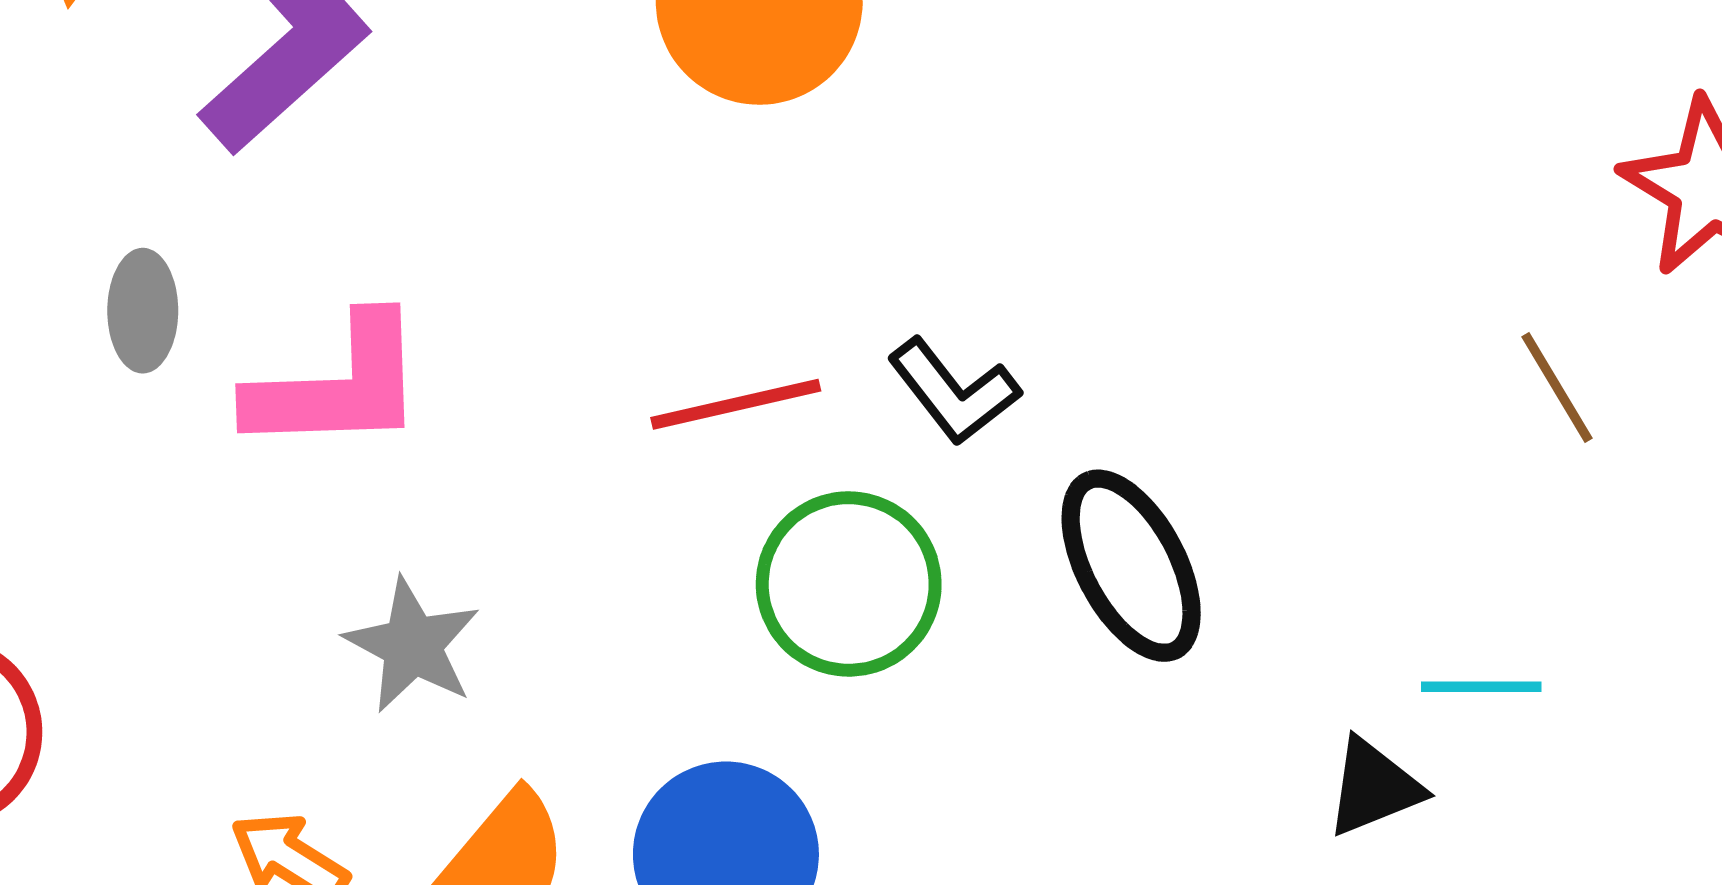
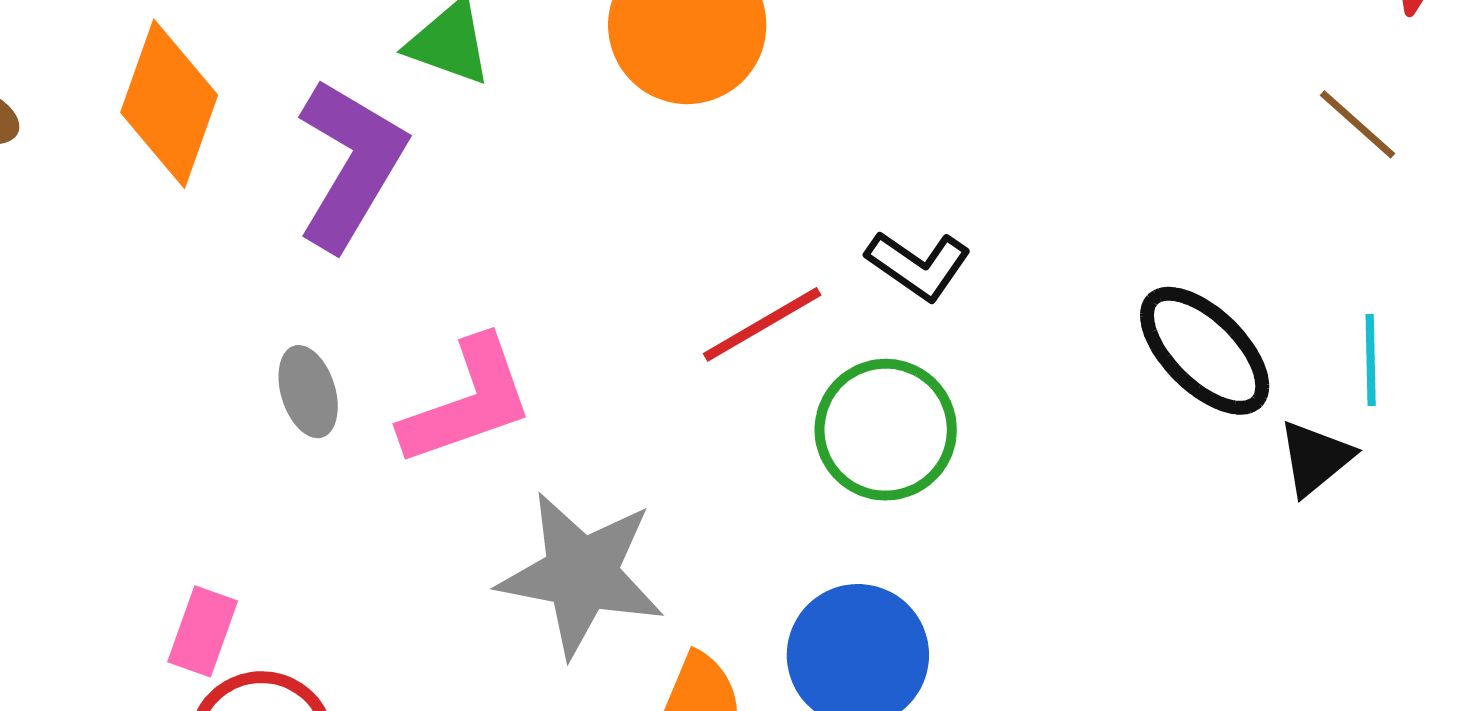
black ellipse: (1131, 566) -> (1205, 351), moved
gray star: (412, 645) -> (581, 574), size x1.6
cyan line: (1481, 687) -> (1371, 360), turned -74

